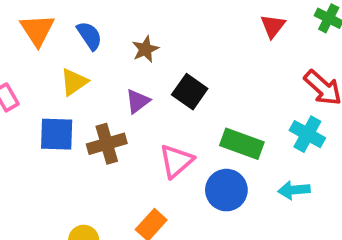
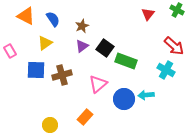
orange triangle: (37, 30) -> (26, 16), turned -30
purple triangle: (138, 101) -> (82, 46), moved
green rectangle: (242, 144) -> (126, 61), moved
cyan arrow: (294, 190) -> (146, 95), moved

